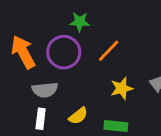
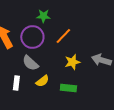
gray semicircle: (45, 90) -> (30, 63), moved, turned 48

